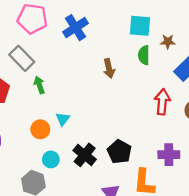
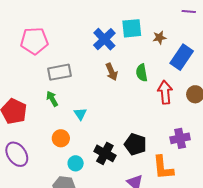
blue cross: (75, 28) -> (104, 39), moved
green semicircle: (144, 55) -> (142, 73), moved
gray rectangle: (22, 58) -> (59, 72), moved, turned -45
cyan triangle: (63, 119) -> (80, 114), moved

